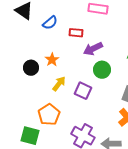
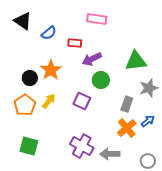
orange star: (52, 60) -> (51, 70), size x1.5
yellow arrow: (59, 84) -> (49, 101), moved
orange pentagon: (49, 115) -> (25, 105), moved

